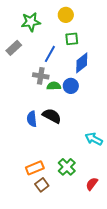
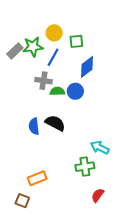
yellow circle: (66, 15) -> (54, 33), moved
green star: (31, 22) -> (33, 47), moved
green cross: (67, 167) -> (85, 167), moved, turned 36
brown square: (42, 185) -> (22, 201), moved, turned -32

